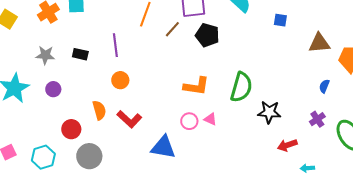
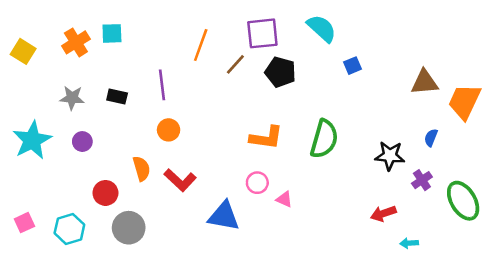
blue square: (280, 20) -> (352, 66), moved, turned -32
black star: (269, 112) -> (390, 156), moved
pink triangle: (210, 119) -> (284, 199), moved

